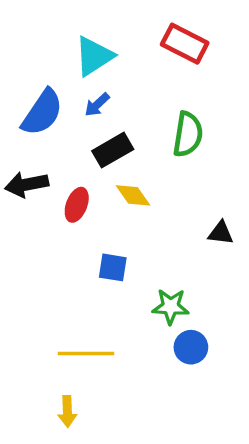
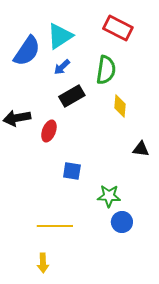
blue semicircle: (42, 112) -> (27, 51), moved
green semicircle: (188, 134) -> (106, 70), moved
yellow diamond: (133, 195) -> (120, 106), moved, turned 40

